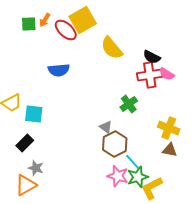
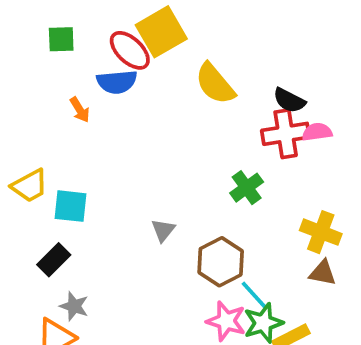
orange arrow: (45, 20) -> (80, 110), moved, turned -64
blue semicircle: (59, 70) -> (117, 82), moved
pink semicircle: (167, 74) -> (317, 132), turned 140
gray triangle: (106, 127) -> (163, 230), moved, turned 32

